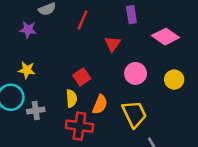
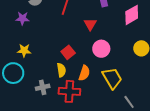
pink diamond: (166, 37) -> (132, 15), turned -60
pink circle: (136, 73) -> (101, 49), moved
gray cross: (36, 111) -> (43, 87), moved

